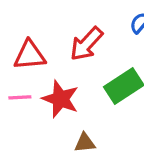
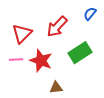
red triangle: (30, 55) -> (22, 34), turned -40

